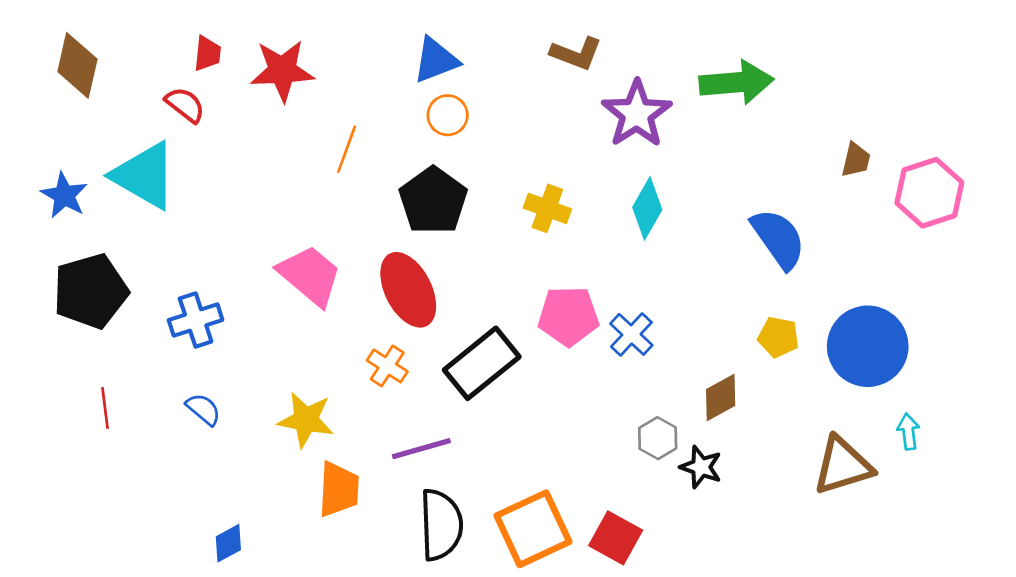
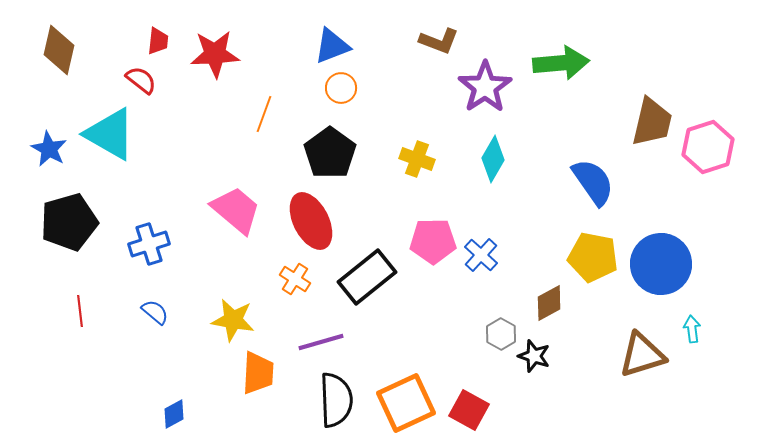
brown trapezoid: (856, 160) -> (652, 122), size x1.8
yellow pentagon: (778, 337) -> (593, 257), size x1.6

